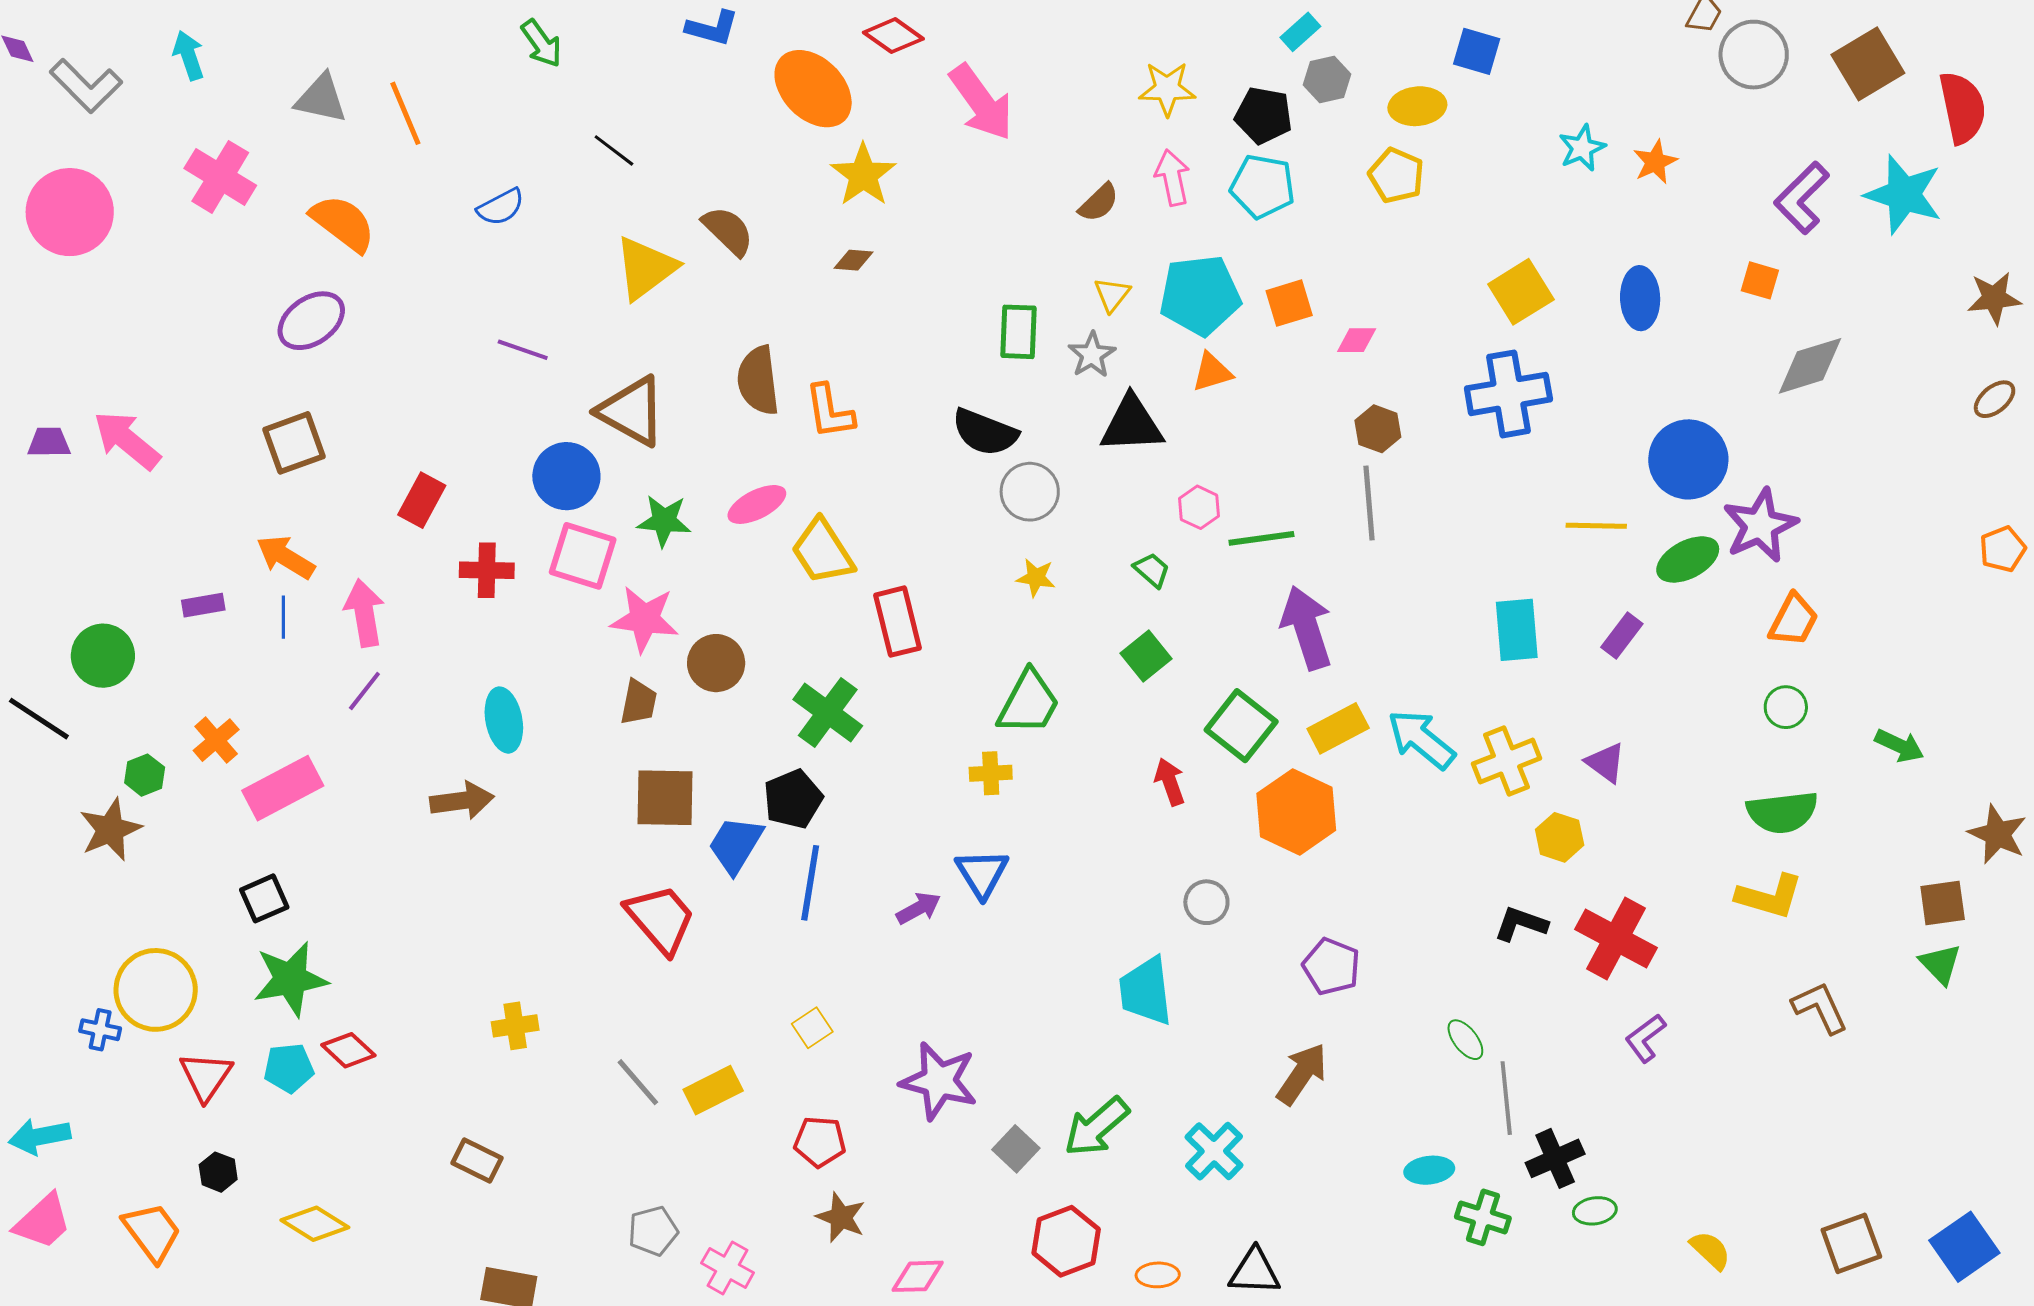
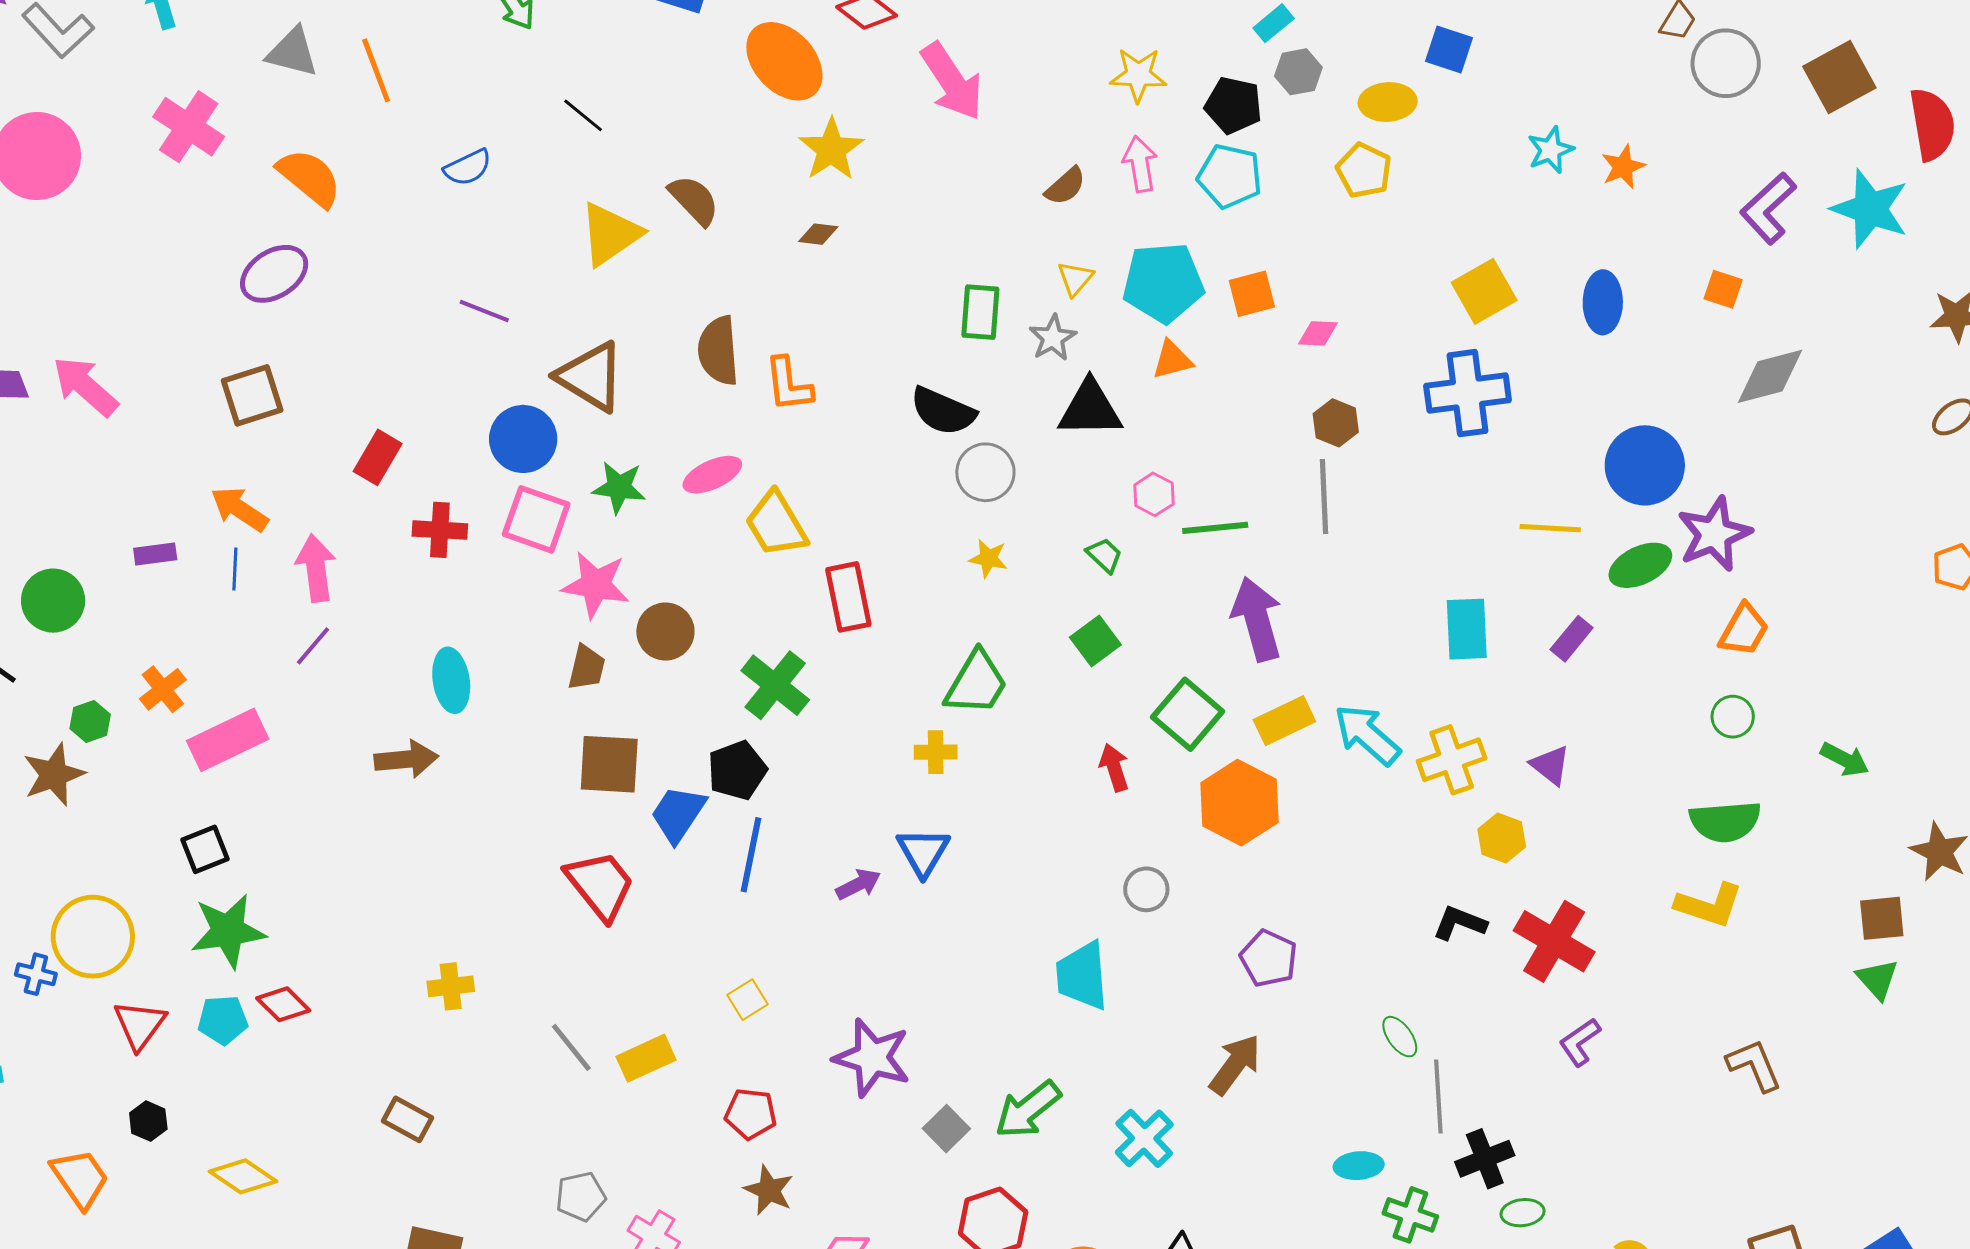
brown L-shape: (1820, 1008) -> (1754, 1065), moved

